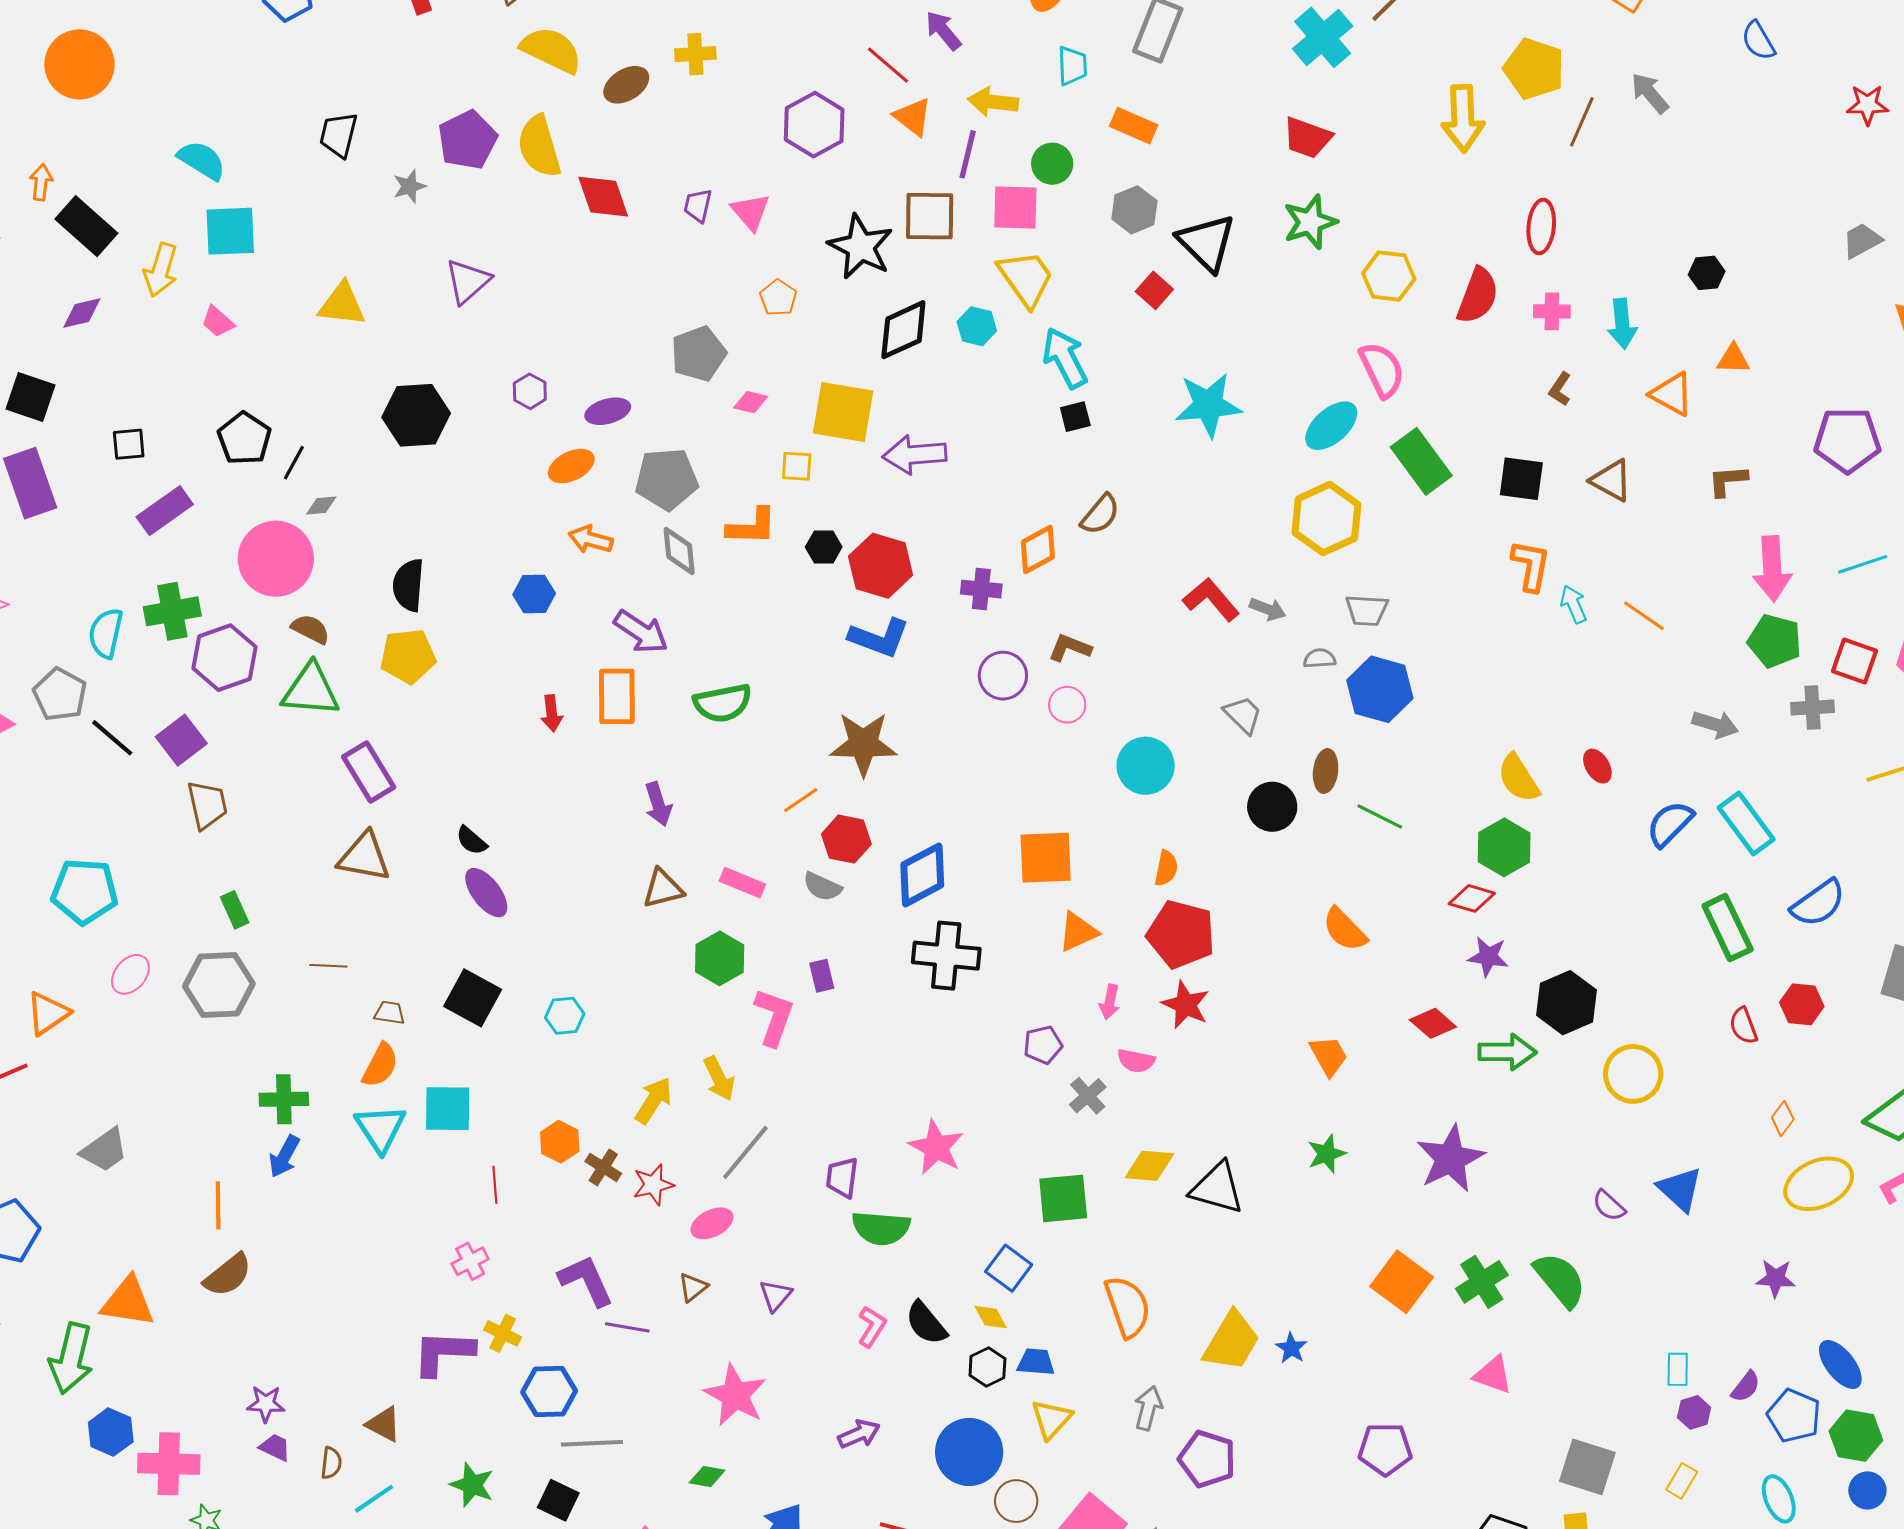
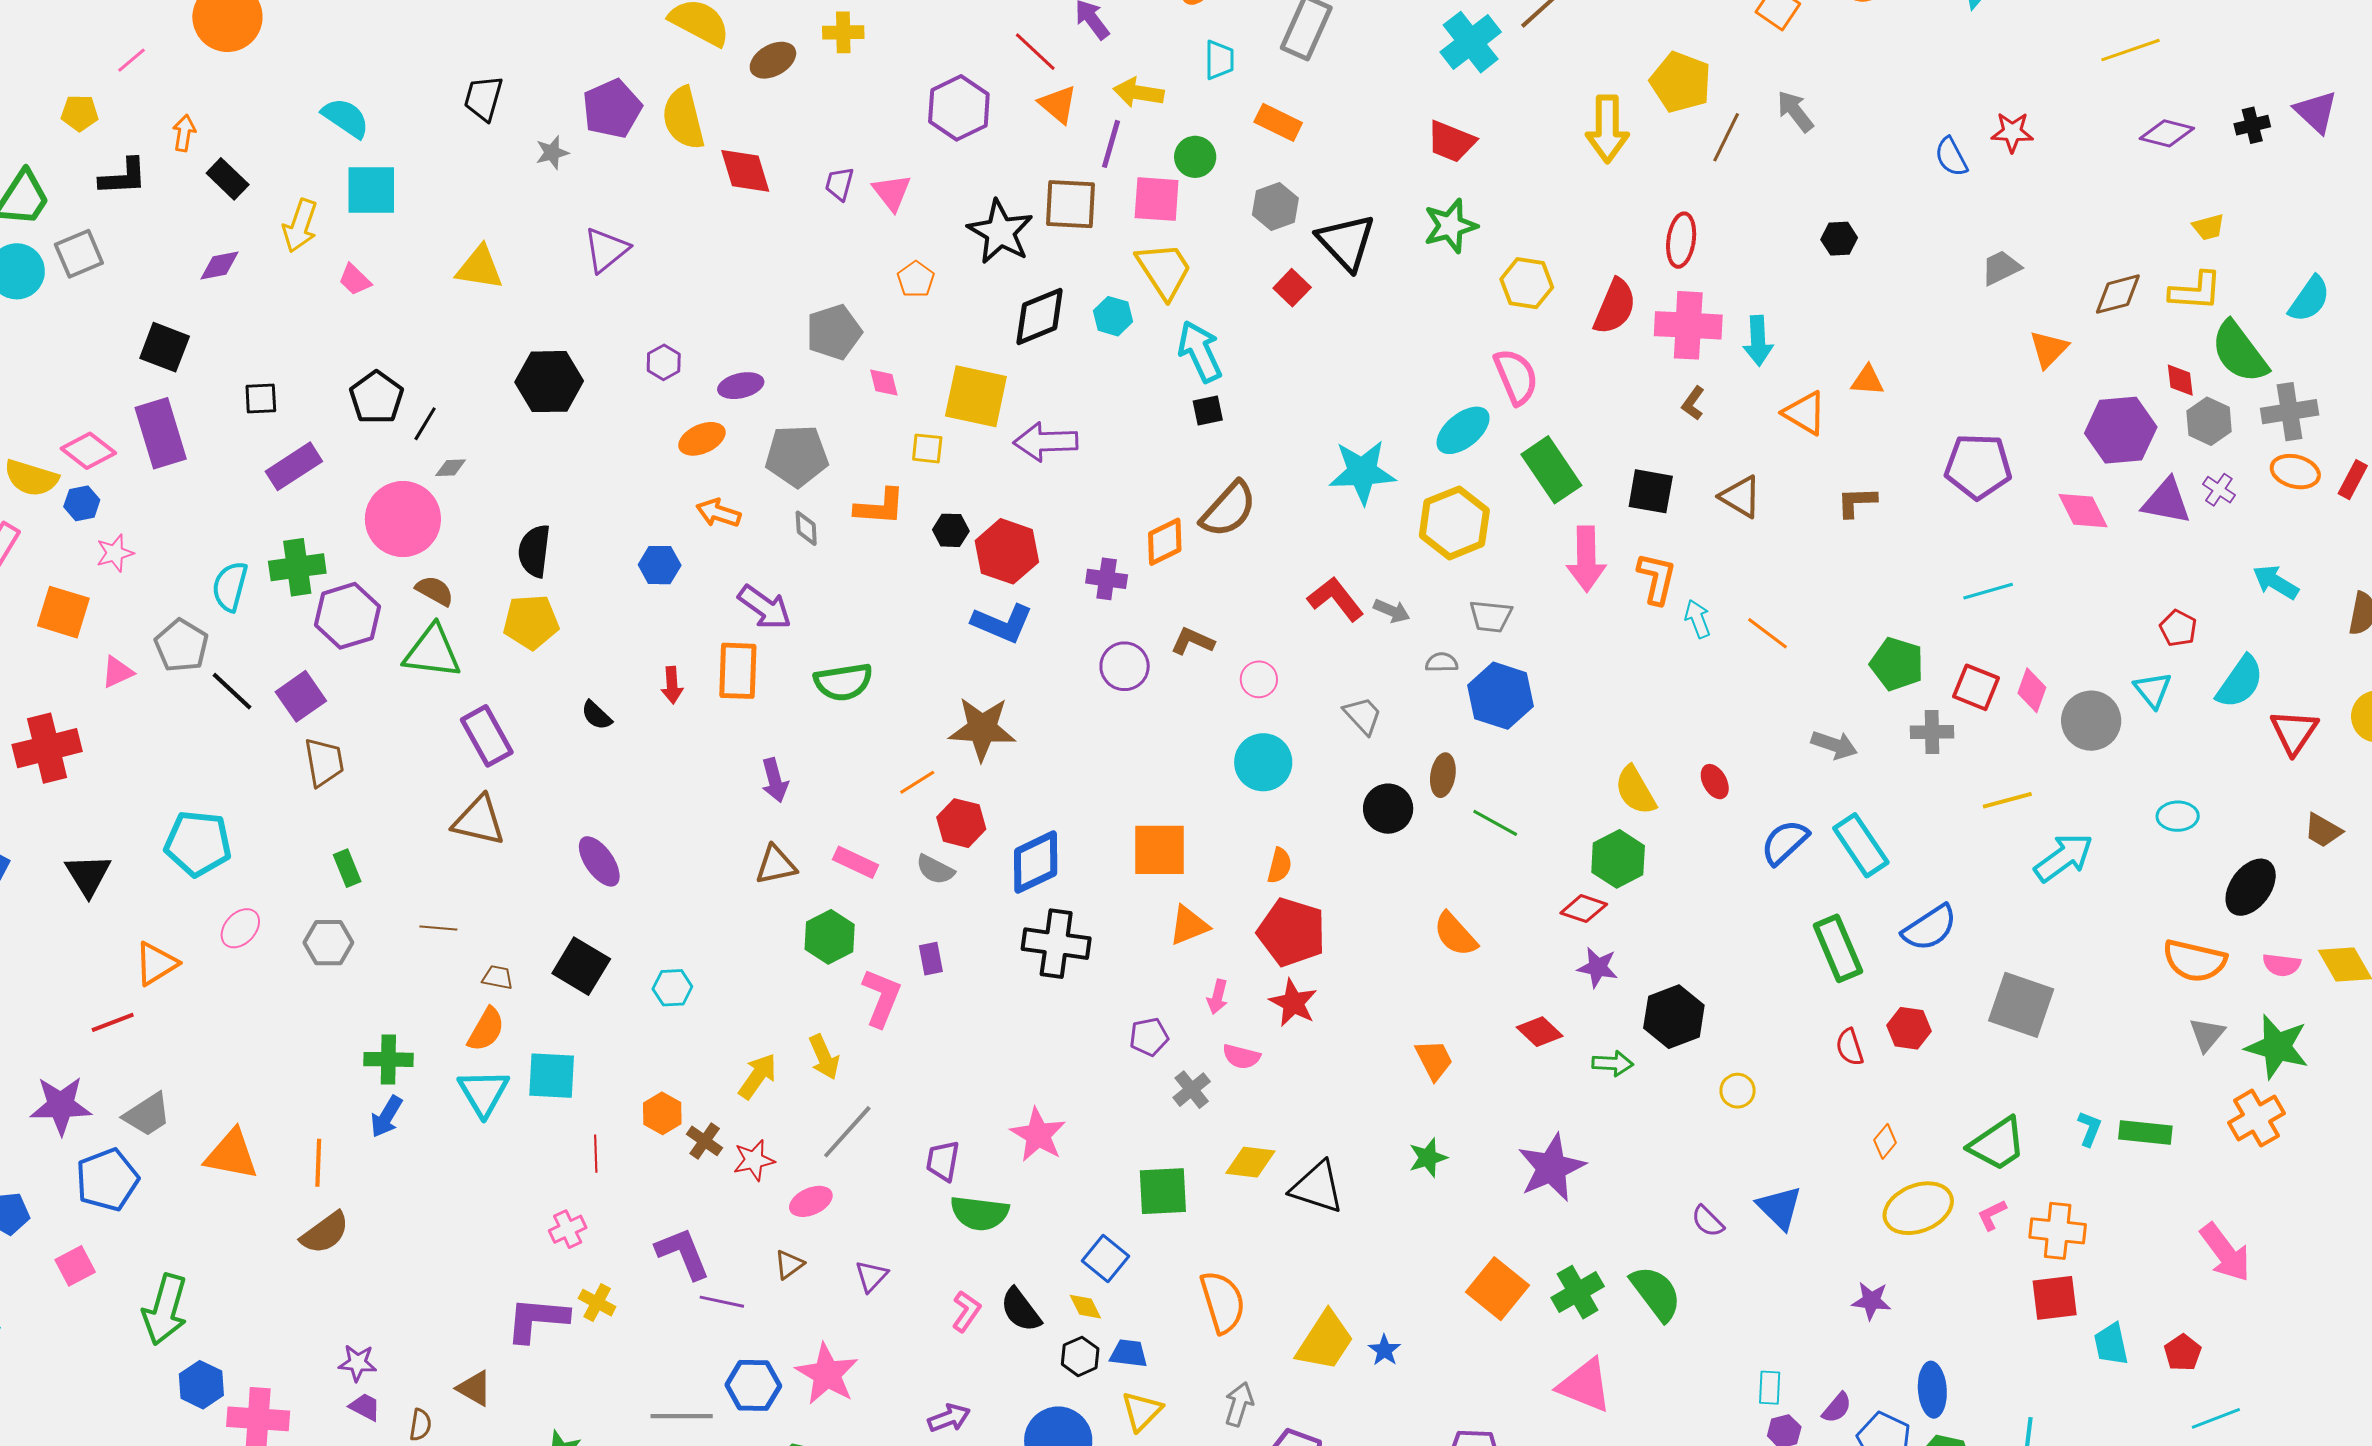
blue semicircle: (1758, 41) -> (1951, 157), moved
black rectangle: (86, 226) -> (228, 179), size x0.7
black hexagon: (1707, 273) -> (1839, 239), moved
pink cross: (1552, 311) -> (1688, 325), size x1.8
pink diamond: (751, 402) -> (884, 383), turned 60
cyan star: (1208, 405) -> (1362, 472), moved
brown semicircle: (1100, 514) -> (1228, 509), size x1.4
gray diamond: (679, 551) -> (806, 528), size x0.7
pink arrow: (1772, 569) -> (1586, 559), moved
pink circle: (1067, 705) -> (1259, 679), moved
black semicircle: (472, 841) -> (596, 715), moved
gray hexagon: (219, 985) -> (328, 943), size x0.7
green arrow: (1507, 1052) -> (1613, 1063), size x0.7
yellow circle: (1633, 1074) -> (1738, 1091), size x0.6
gray trapezoid: (104, 1150) -> (147, 1115), moved
orange triangle: (128, 1302) -> (232, 1155), moved
blue ellipse: (1840, 1365) -> (1932, 1390), turned 32
pink triangle: (1493, 1375) -> (1585, 1385), size x1.4
blue hexagon: (549, 1391) -> (753, 1385), moved

